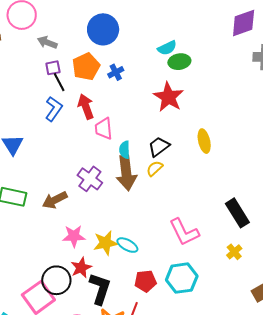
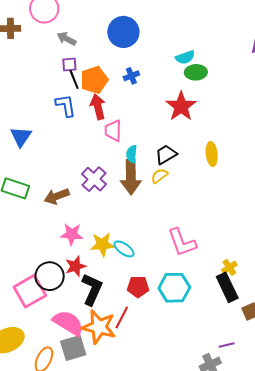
orange pentagon: (86, 67) -> (94, 80), moved
blue L-shape: (54, 109) -> (66, 105), turned -50
black rectangle: (237, 213) -> (227, 287), moved

